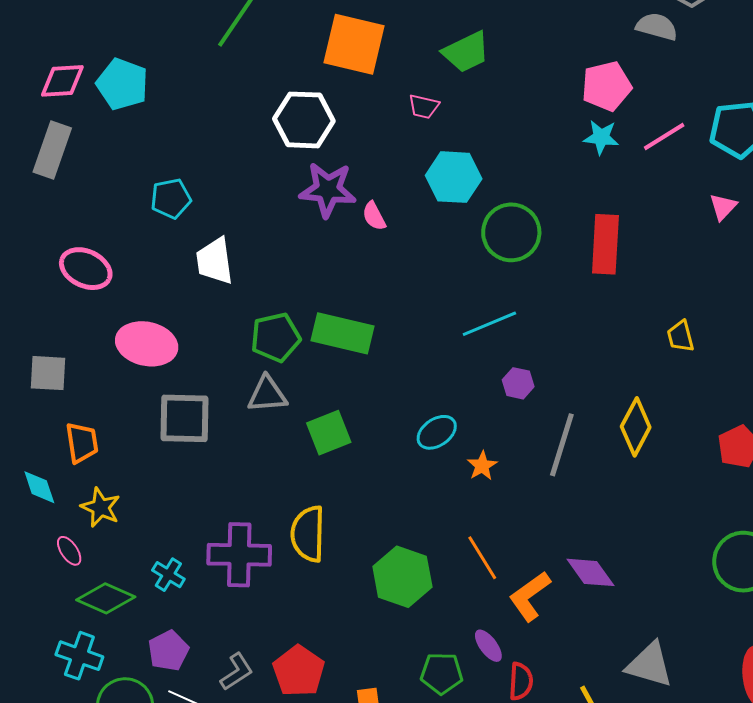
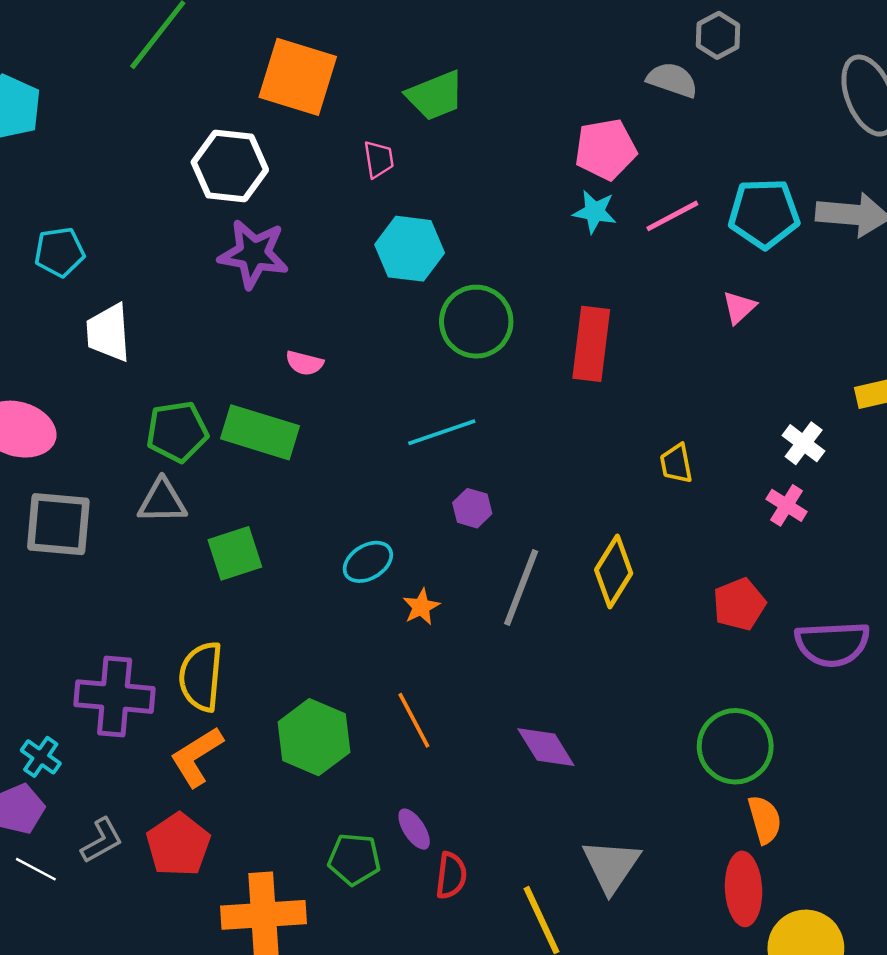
pink trapezoid: (424, 106) -> (379, 159), turned -116
pink semicircle: (374, 216) -> (305, 363), moved, turned -52
cyan cross: (168, 575) -> (41, 757), moved
orange L-shape: (530, 596) -> (197, 757), moved
gray triangle: (650, 665) -> (611, 866), turned 44

